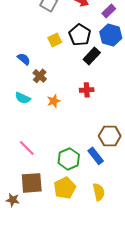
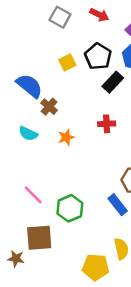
blue semicircle: (24, 59) -> (29, 86), size x1.6
green hexagon: (69, 159) -> (70, 208), moved
yellow pentagon: (65, 188) -> (96, 267), moved, turned 30

